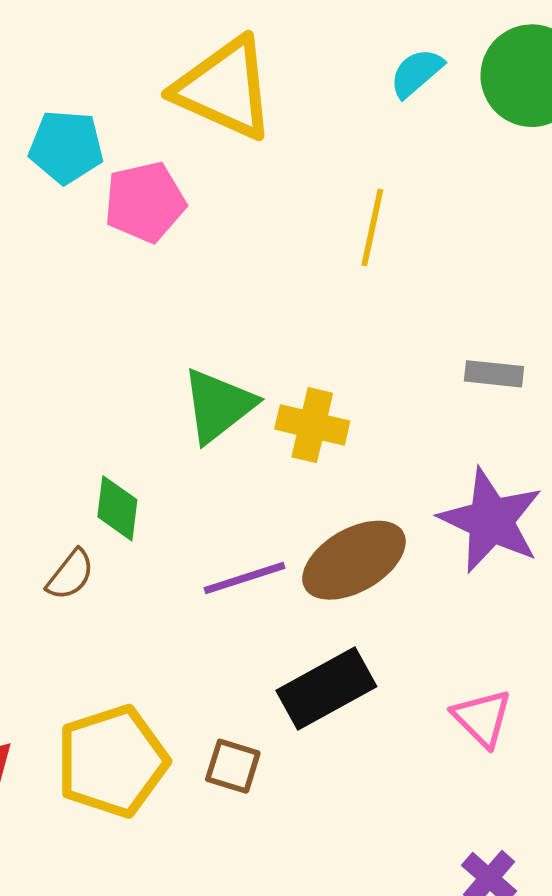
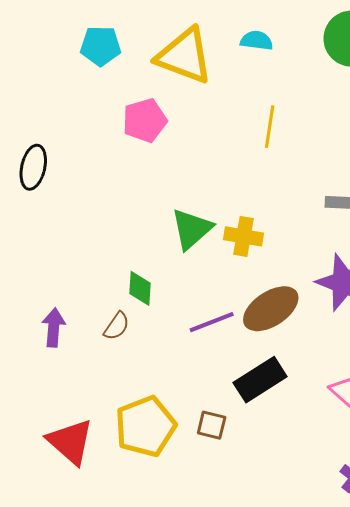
cyan semicircle: (416, 73) -> (257, 41), moved, turned 52
cyan pentagon: (66, 147) -> (101, 46), moved

